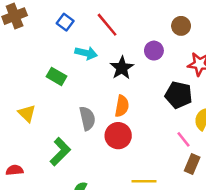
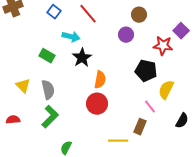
brown circle: (181, 26) -> (139, 15), moved
black star: (122, 68) -> (82, 58), moved
gray semicircle: (87, 118) -> (48, 90), moved
brown rectangle: (192, 164) -> (140, 127), moved
red semicircle: (15, 170) -> (13, 120), moved

